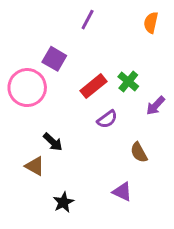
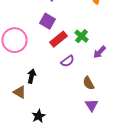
purple square: (54, 59) -> (48, 21), moved
black arrow: (53, 142) -> (32, 76), turned -120
purple triangle: (122, 192) -> (92, 105), moved, turned 32

